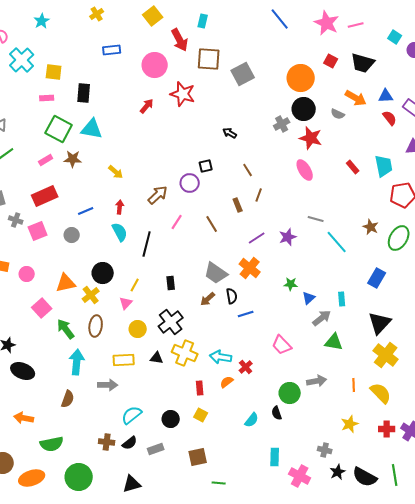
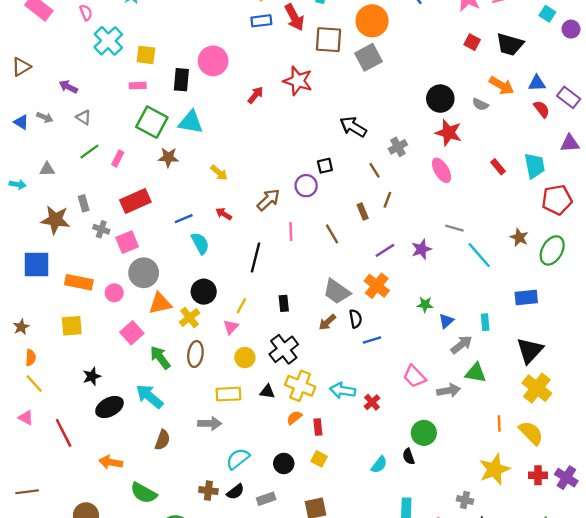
blue rectangle: (112, 50) -> (261, 21), moved
pink circle: (155, 65) -> (213, 61), moved
orange circle: (301, 78) -> (372, 21), moved
gray cross: (282, 124) -> (398, 147), moved
black arrow: (230, 133) -> (353, 127), size x1.6
pink rectangle: (46, 160) -> (118, 159), moved, turned -32
red arrow: (120, 207) -> (224, 214), turned -64
pink line: (177, 222) -> (291, 232), turned -35
cyan semicircle: (120, 232) -> (200, 243), moved
gray circle: (72, 235) -> (144, 273), moved, size x1.6
blue rectangle: (377, 278) -> (526, 297), turned 54
cyan arrow: (77, 362) -> (150, 396), moved, turned -55
black ellipse: (23, 371) -> (109, 407), turned -50
gray arrow: (317, 381) -> (449, 391), moved
orange semicircle: (227, 382) -> (294, 418), moved
yellow star: (350, 424) -> (494, 469), size x1.5
green semicircle: (52, 444) -> (144, 493), turned 40

